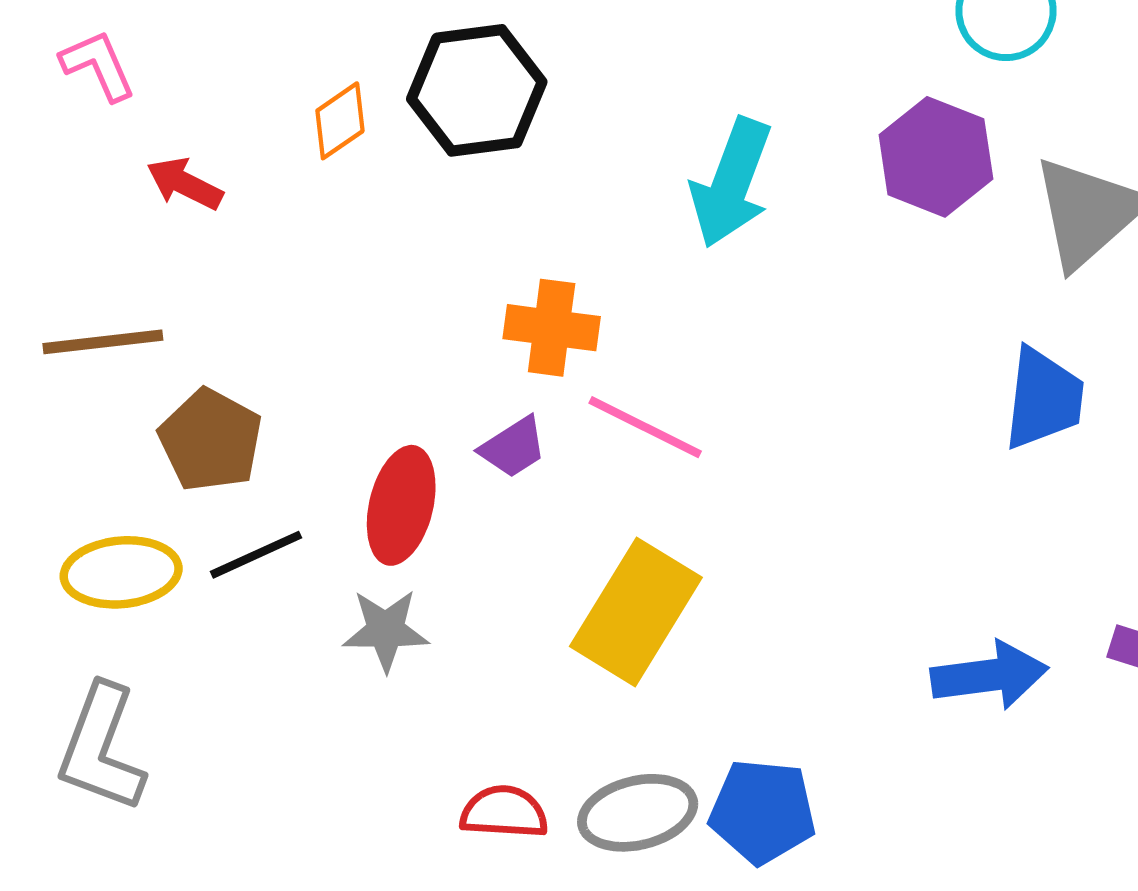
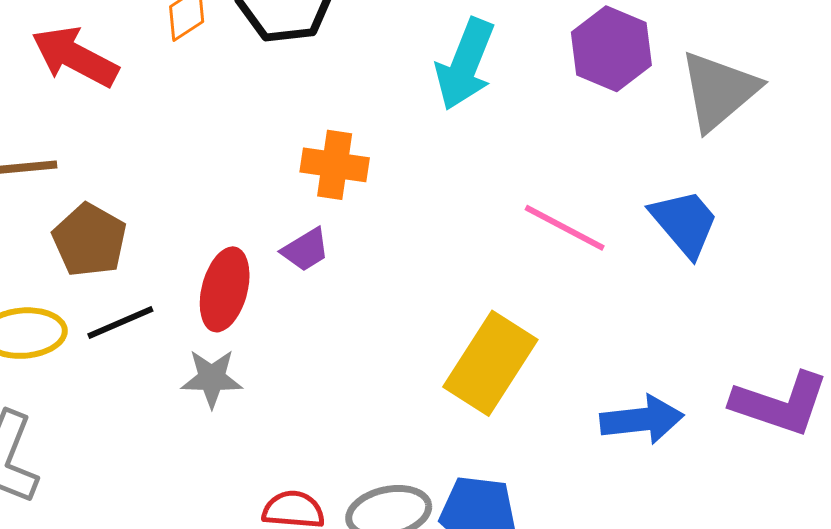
red arrow: (185, 184) -> (75, 57), size x1.6
blue trapezoid: (1044, 399) -> (685, 223), turned -48
pink line: (645, 427) -> (565, 228), moved
yellow rectangle: (636, 612) -> (490, 363), moved

